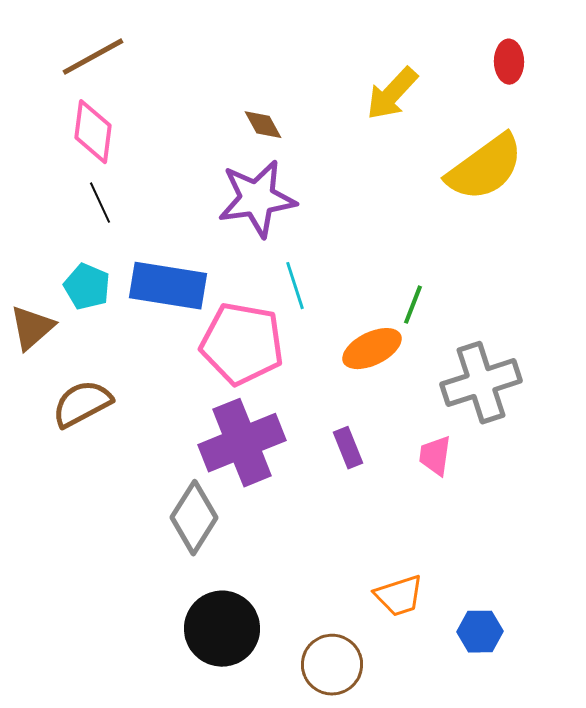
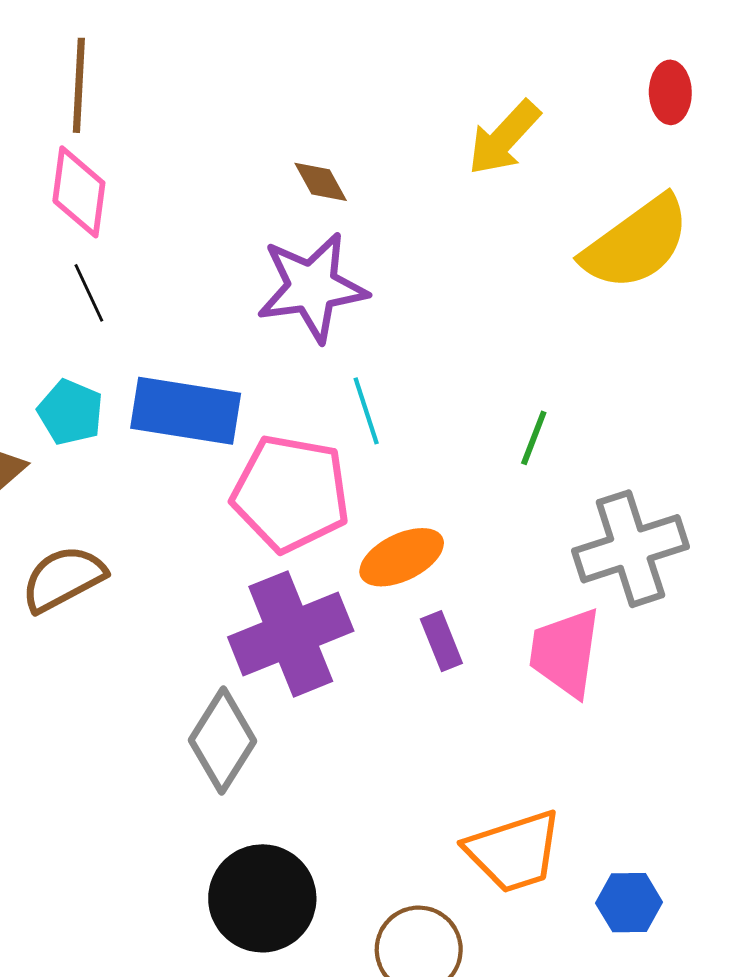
brown line: (93, 57) -> (79, 85), turned -58
orange ellipse: (372, 349) -> (402, 557), moved
pink trapezoid: (435, 456) -> (565, 652), size x1.6
orange trapezoid: (399, 596) -> (514, 851), size x1.4

